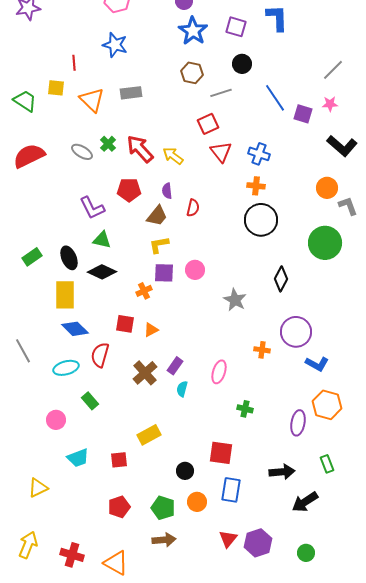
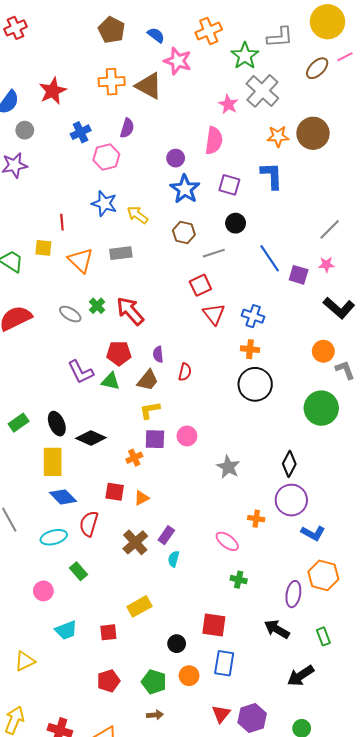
yellow arrow: (173, 156) -> (137, 215), moved
green triangle: (102, 240) -> (111, 381), moved
black diamond: (281, 279) -> (289, 464), moved
pink ellipse: (219, 372) -> (227, 541), moved, turned -70
black arrow: (282, 472) -> (277, 629), moved, turned -145
brown arrow: (164, 540) -> (155, 715), size x0.7

